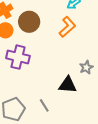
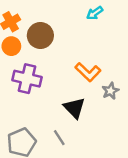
orange L-shape: (67, 27) -> (88, 72), moved, turned 85
black triangle: (68, 85) -> (74, 108), moved, turned 42

